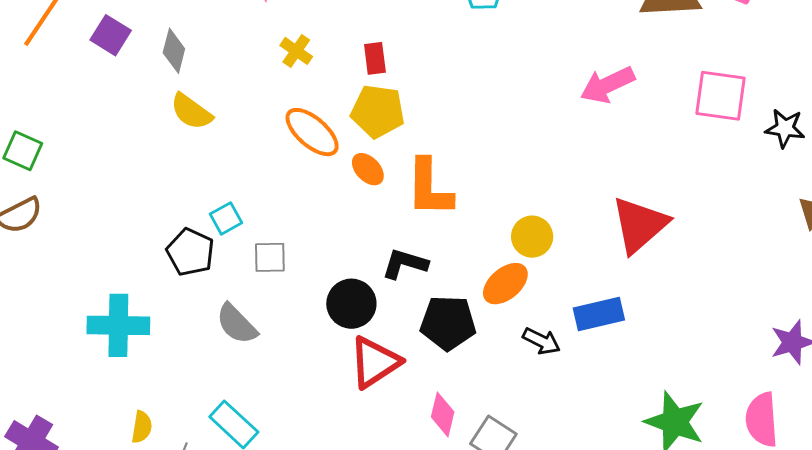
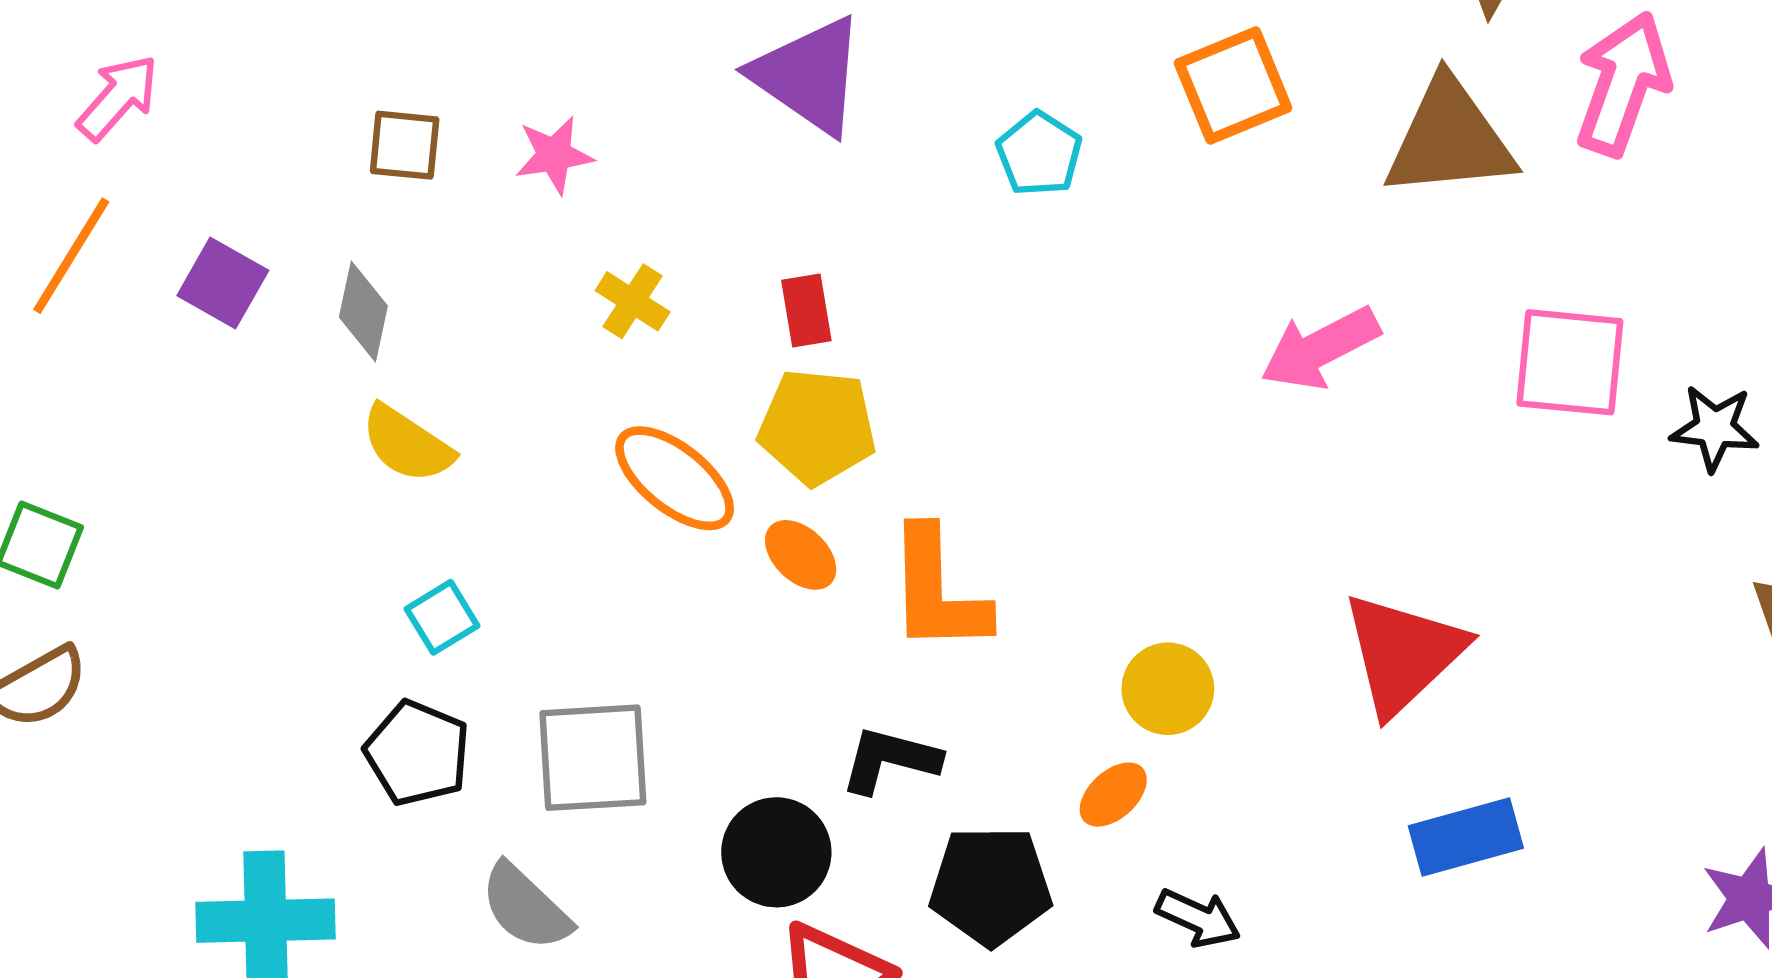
cyan square: (226, 218) -> (442, 617), moved
gray square: (270, 257) -> (593, 758), size x1.6
orange ellipse: (505, 284) -> (1113, 795), size x0.7
blue rectangle: (599, 314) -> (1466, 837), moved

